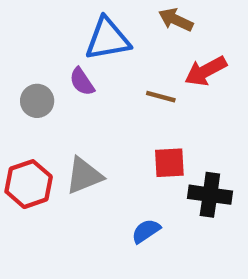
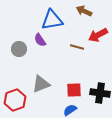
red square: (169, 163) -> (74, 90), moved
red hexagon: (29, 184) -> (15, 100), moved

